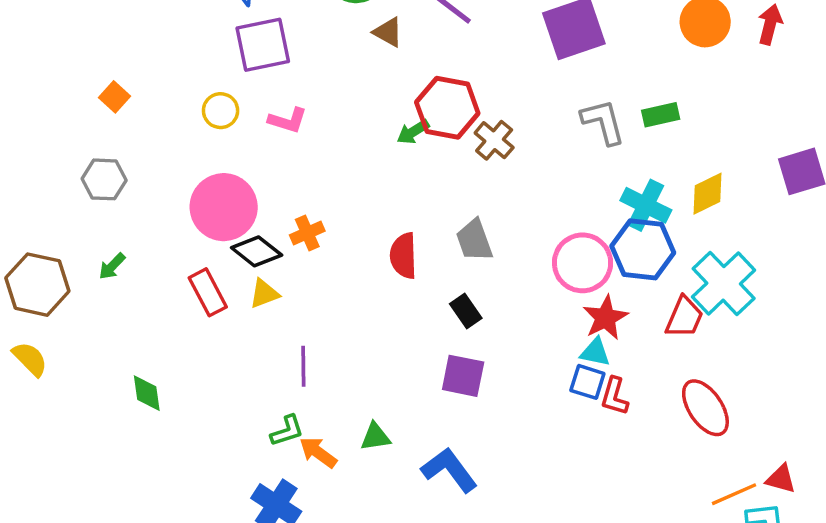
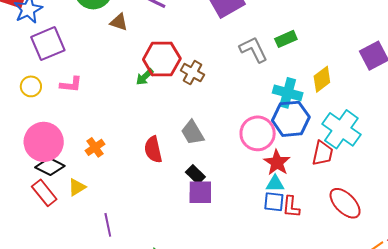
black diamond: (257, 251) -> (50, 167), moved
purple square: (463, 376) -> (200, 192), moved

